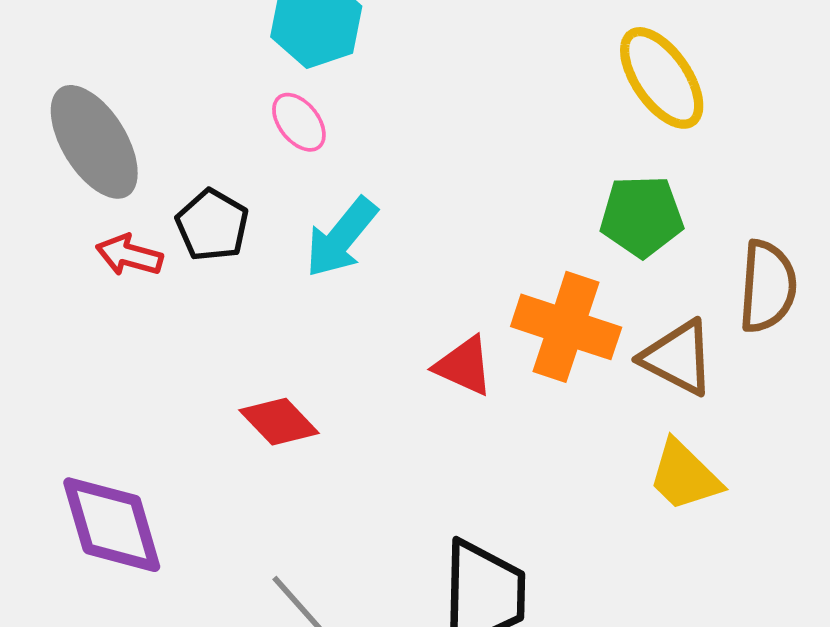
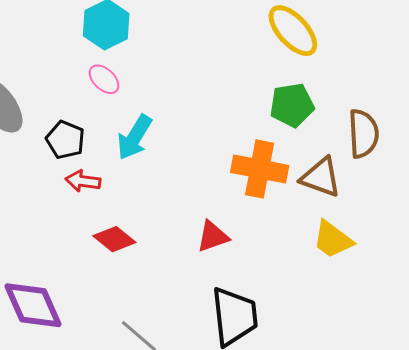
red arrow: (129, 255) -> (83, 181), moved
red triangle: (464, 366) -> (213, 236), moved, turned -36

